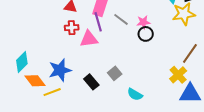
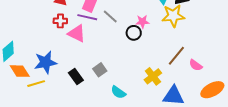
purple line: (98, 22) -> (87, 17), turned -66
pink star: (143, 22) -> (142, 22), moved
pink triangle: (89, 39) -> (77, 33), turned 30
yellow cross: (178, 75) -> (153, 76), moved

